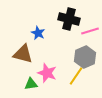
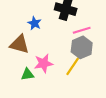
pink line: (90, 31) -> (82, 30), moved
pink star: (47, 73) -> (44, 63), turned -30

